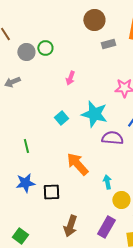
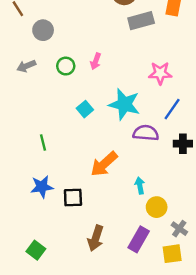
gray rectangle: (108, 44) -> (141, 21), size x1.5
green circle: (45, 48) -> (66, 66), moved
orange arrow: (77, 164) -> (104, 164), turned -90

